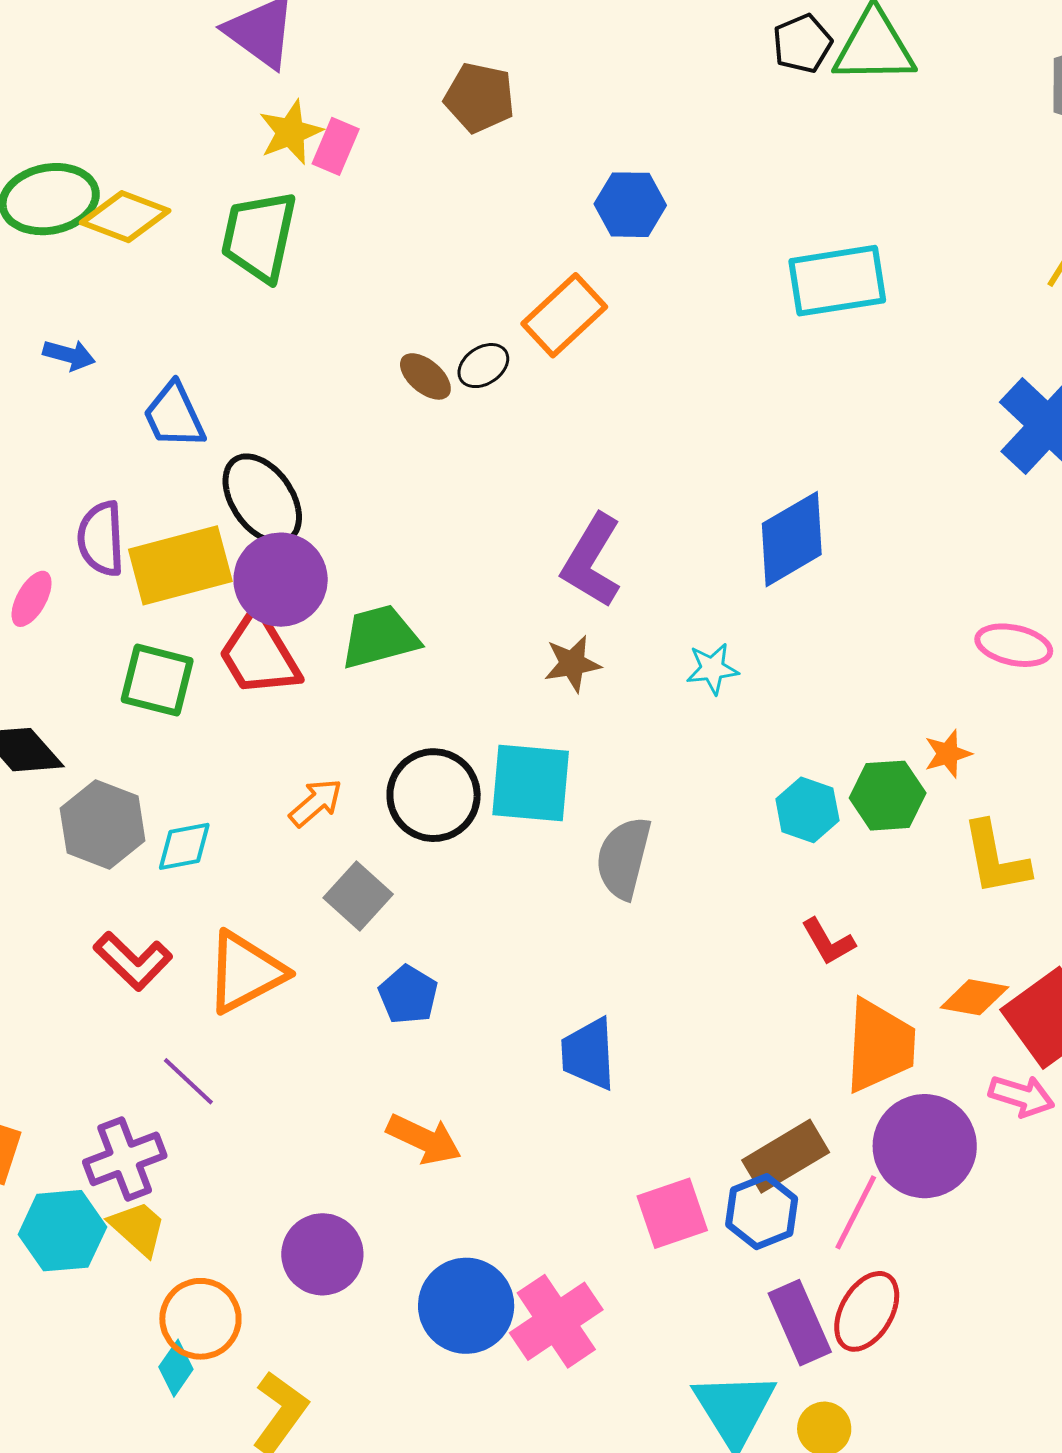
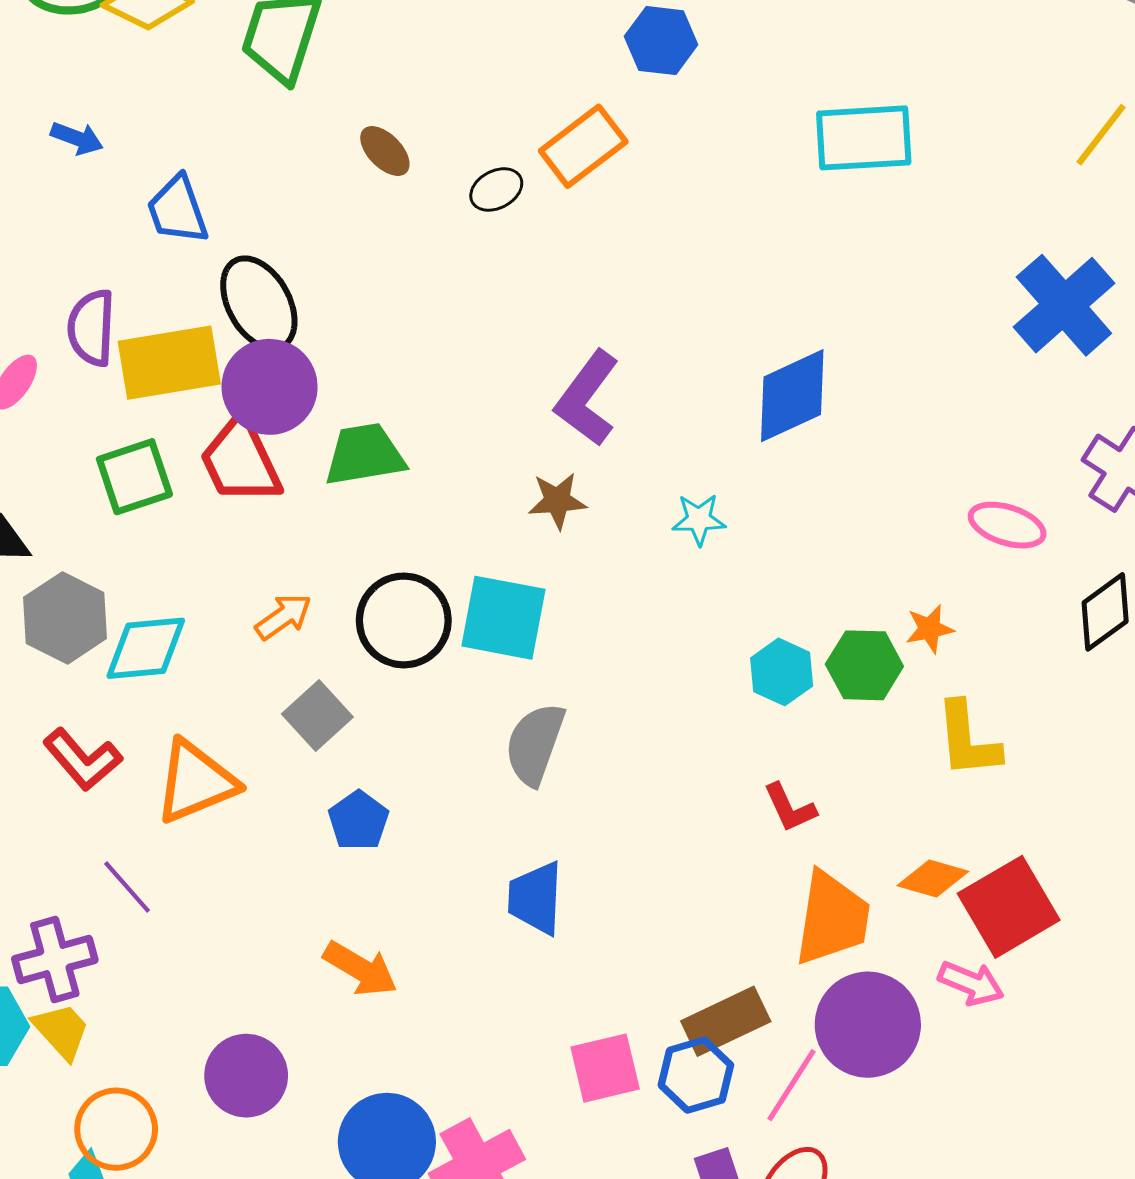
brown ellipse: (425, 376) -> (385, 151), moved
green square: (157, 680) -> (134, 477), turned -38
cyan diamond: (184, 846) -> (146, 648), size x1.4
gray semicircle: (624, 858) -> (535, 744), moved

